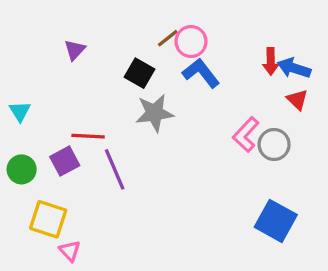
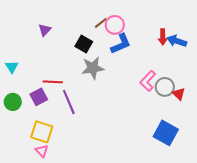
blue L-shape: (201, 73) -> (121, 44), turned 105
red triangle: (297, 100) -> (179, 94), moved
yellow square: (48, 219) -> (42, 132), moved

